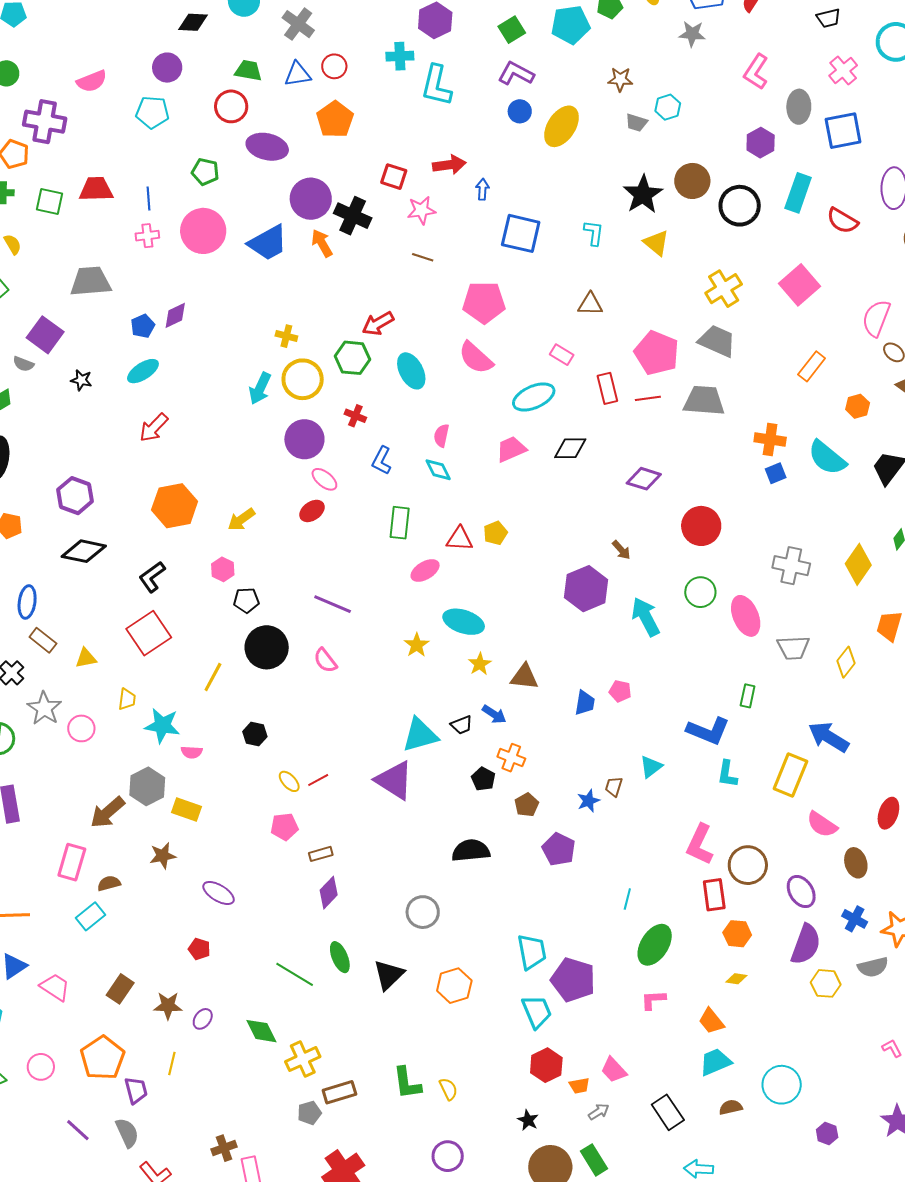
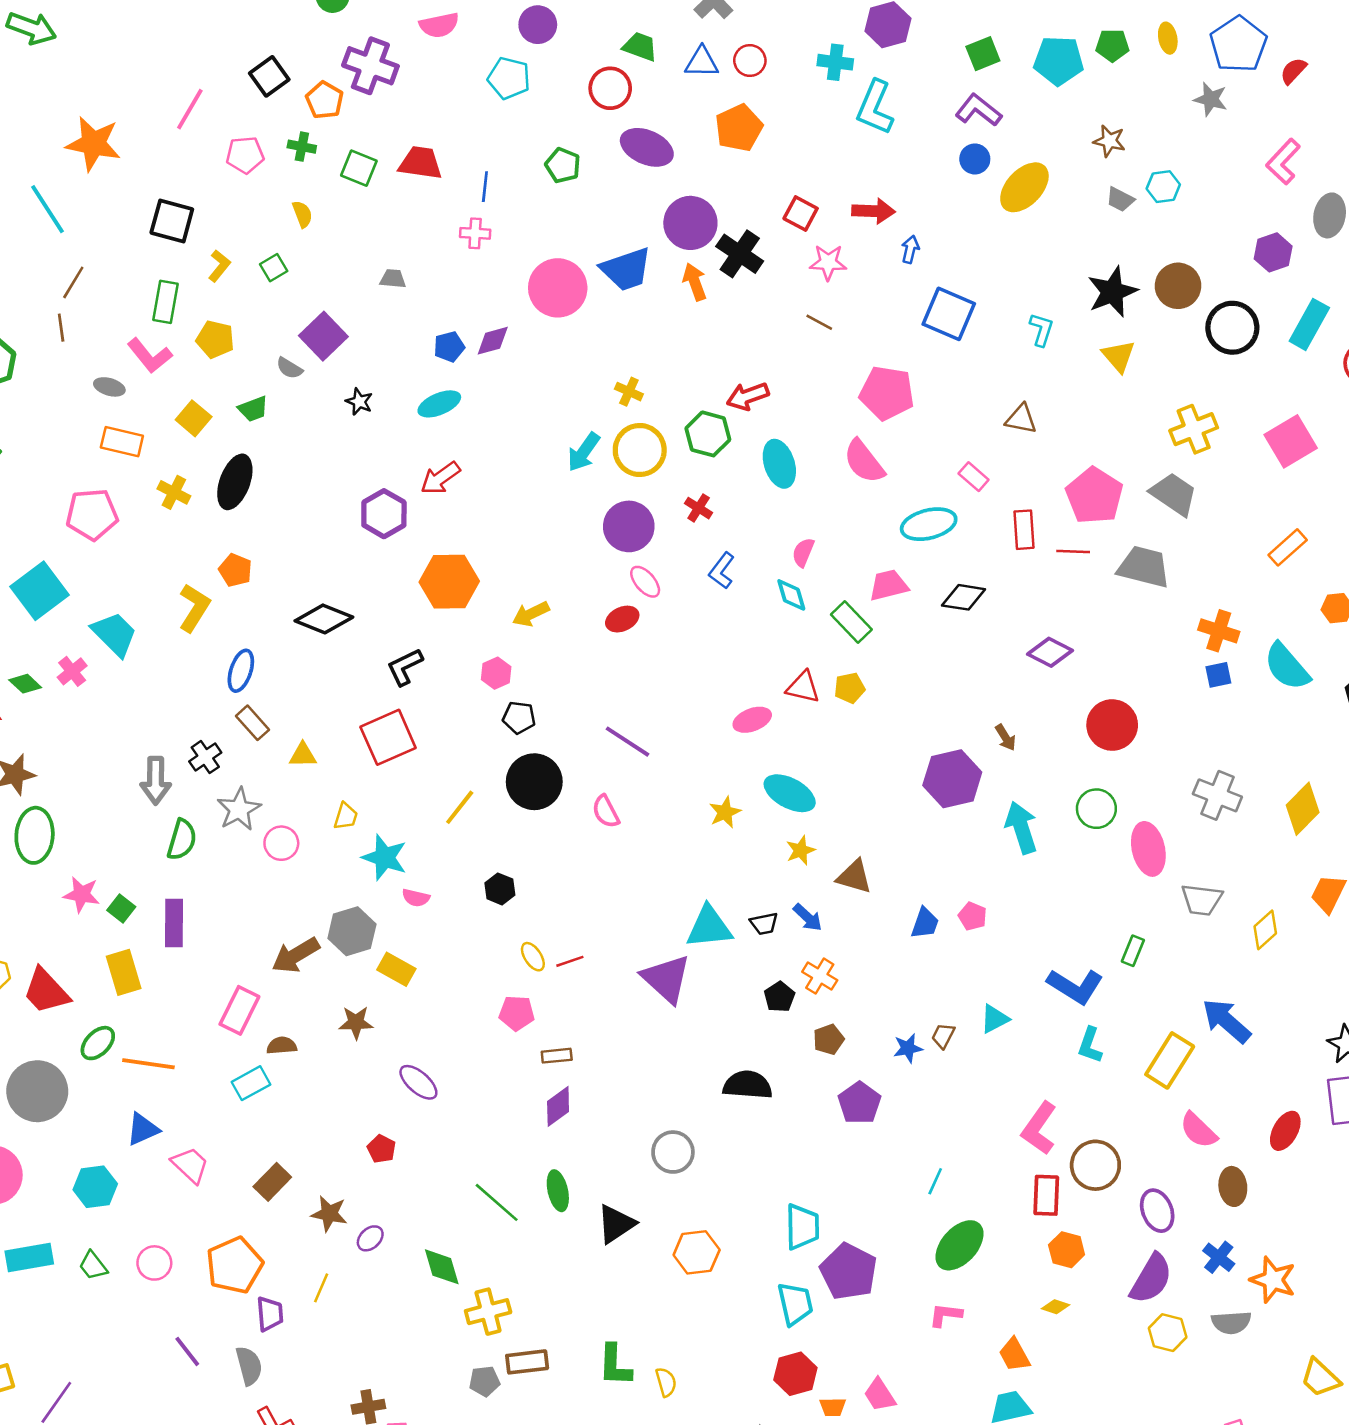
pink circle: (203, 231) -> (558, 288), moved
gray trapezoid: (91, 282) -> (393, 279), size x0.5
purple hexagon: (75, 496) -> (384, 514), moved
green rectangle: (400, 523) -> (851, 622), moved, turned -60

